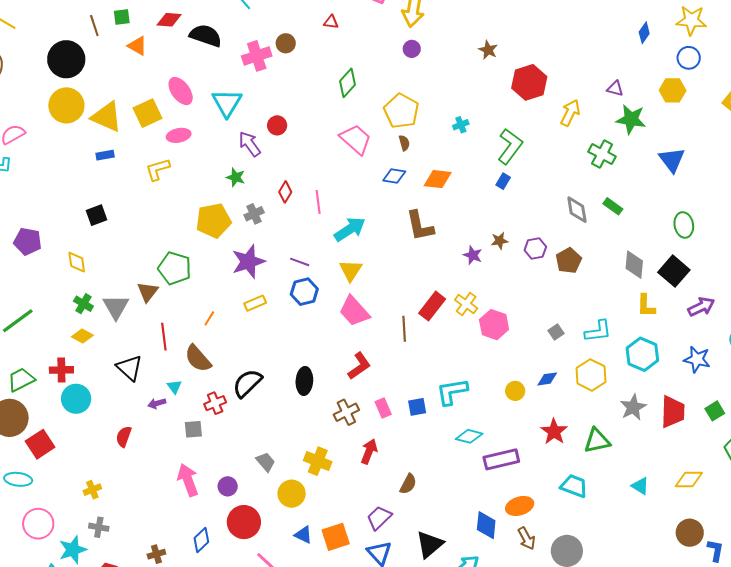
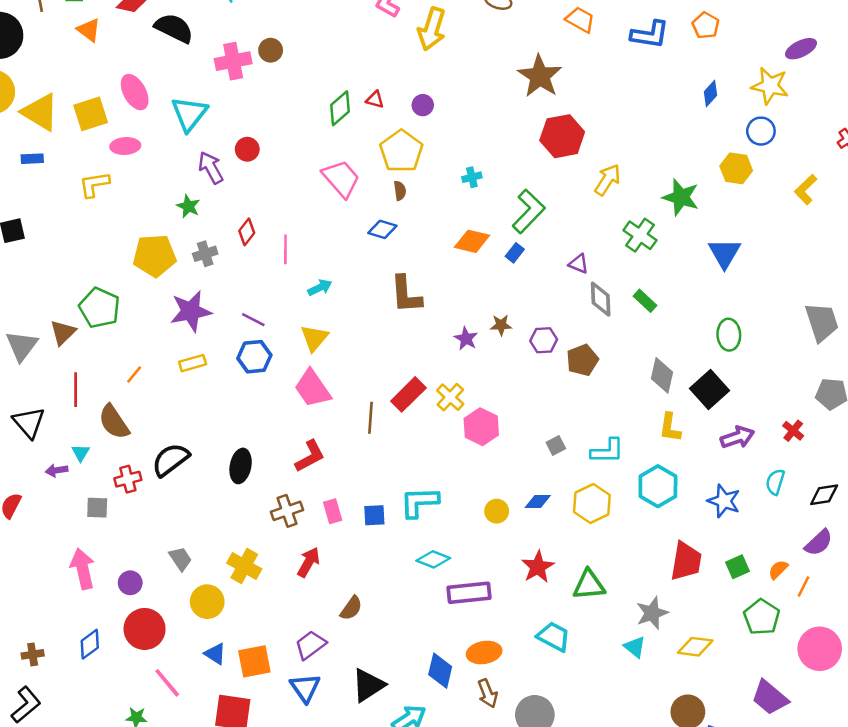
red triangle: (331, 22) -> (375, 100), moved
purple circle: (412, 49) -> (423, 105), moved
brown star: (488, 50) -> (540, 76), moved, size x1.8
purple triangle: (615, 89) -> (578, 264), moved
orange diamond: (438, 179) -> (472, 241), moved
cyan arrow: (350, 229) -> (320, 288), size x0.6
gray star: (633, 407) -> (652, 613), moved

